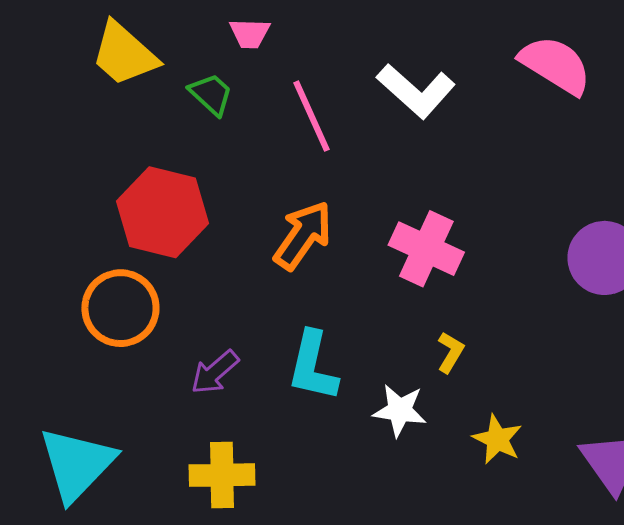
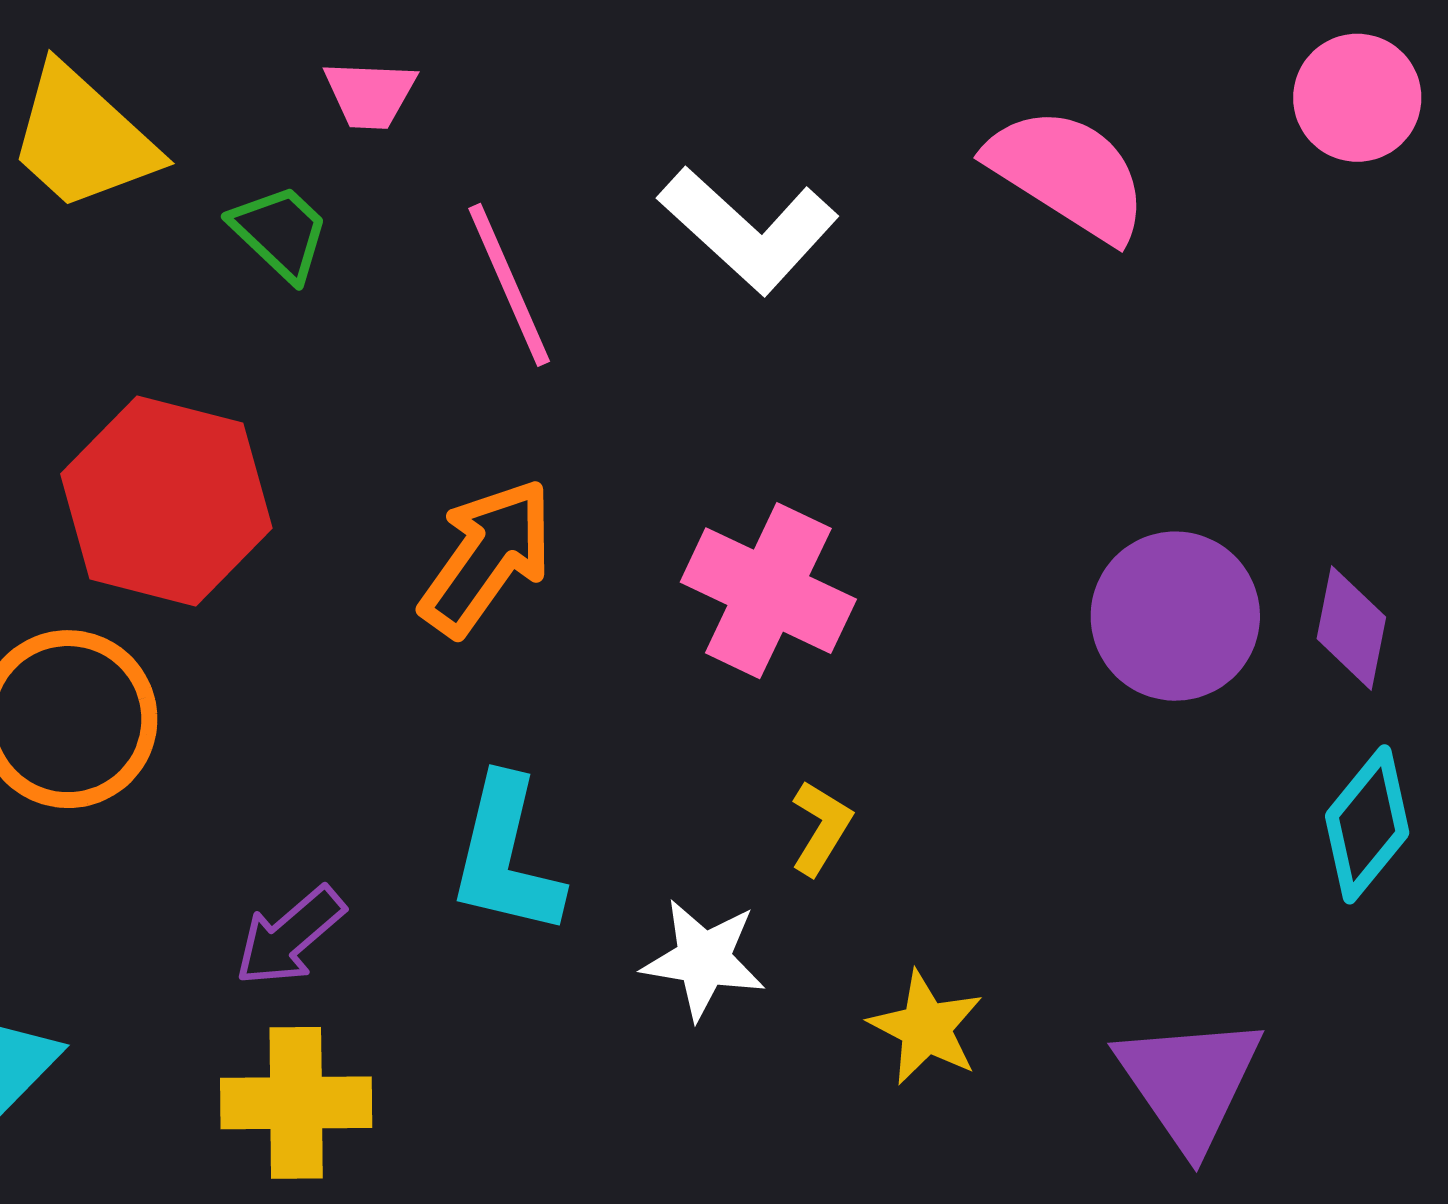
purple arrow: (215, 372) -> (290, 936), moved

